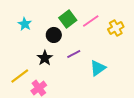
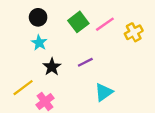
cyan star: (25, 24) -> (39, 43), moved
black circle: (54, 35) -> (38, 17), moved
cyan triangle: (98, 68) -> (104, 92), moved

